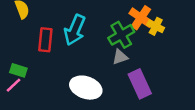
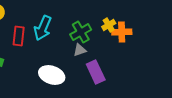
orange cross: (141, 18) -> (122, 32), moved, turned -36
yellow cross: (156, 26) -> (109, 25), turned 32

